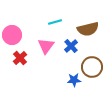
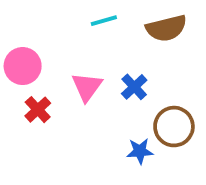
cyan line: (55, 22) -> (104, 21), moved
brown semicircle: (88, 29) -> (166, 28), moved

